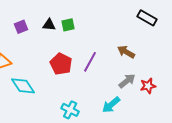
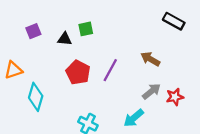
black triangle: (49, 25) -> (65, 39), moved
cyan diamond: (23, 86) -> (36, 97), turned 50

